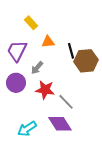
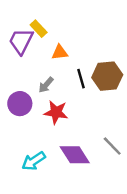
purple trapezoid: (17, 51) -> (21, 41), moved
black line: (71, 51) -> (81, 79), moved
gray line: (66, 102) -> (112, 146), moved

